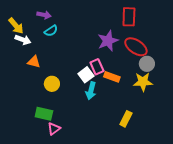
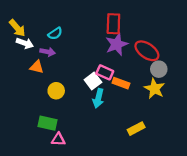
purple arrow: (44, 15) -> (48, 52), moved
red rectangle: (129, 17) -> (113, 24), moved
pink rectangle: (97, 67) -> (105, 72), turned -42
yellow star: (143, 82) -> (154, 89), turned 30
yellow rectangle: (126, 119) -> (136, 129), turned 35
pink triangle: (54, 129) -> (58, 139), turned 40

